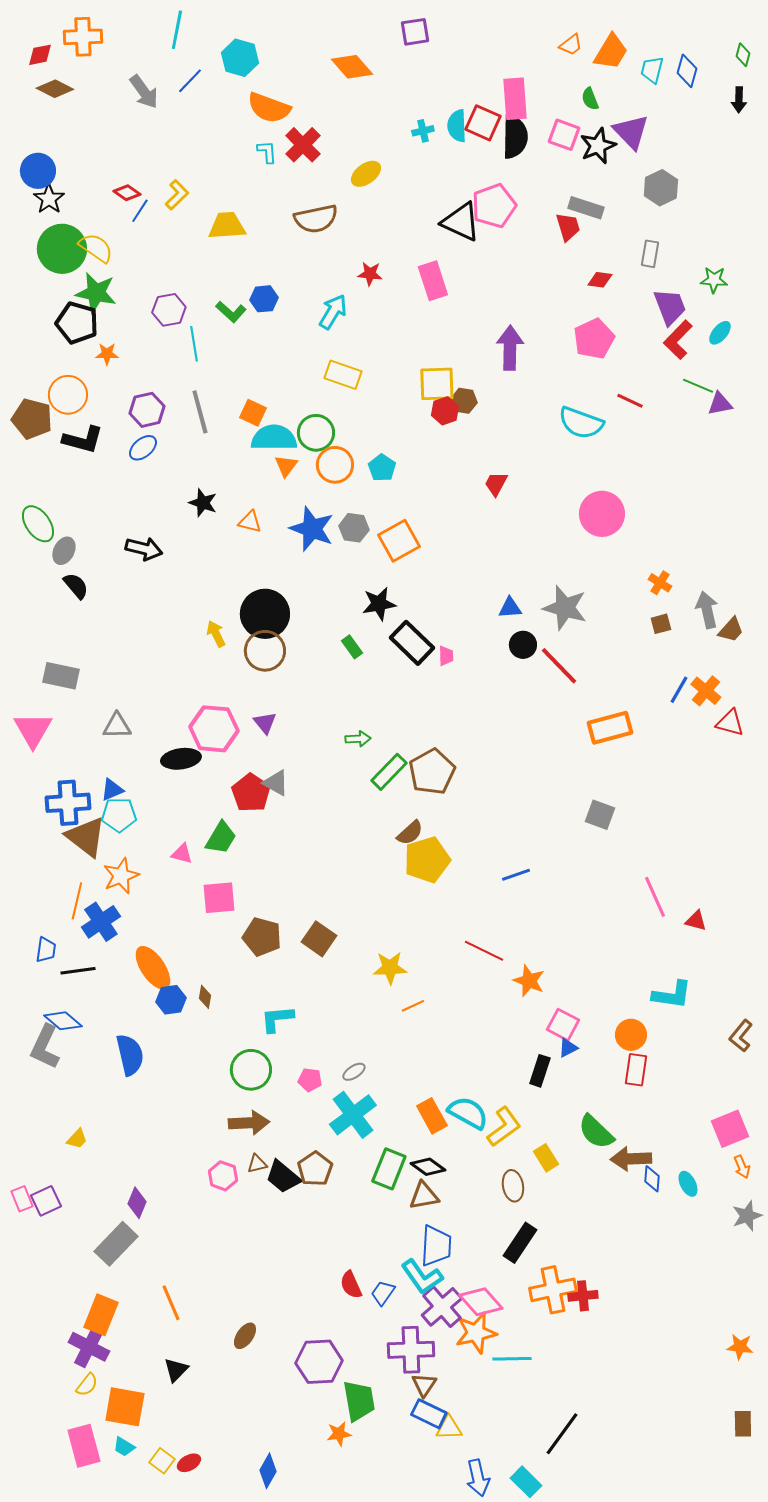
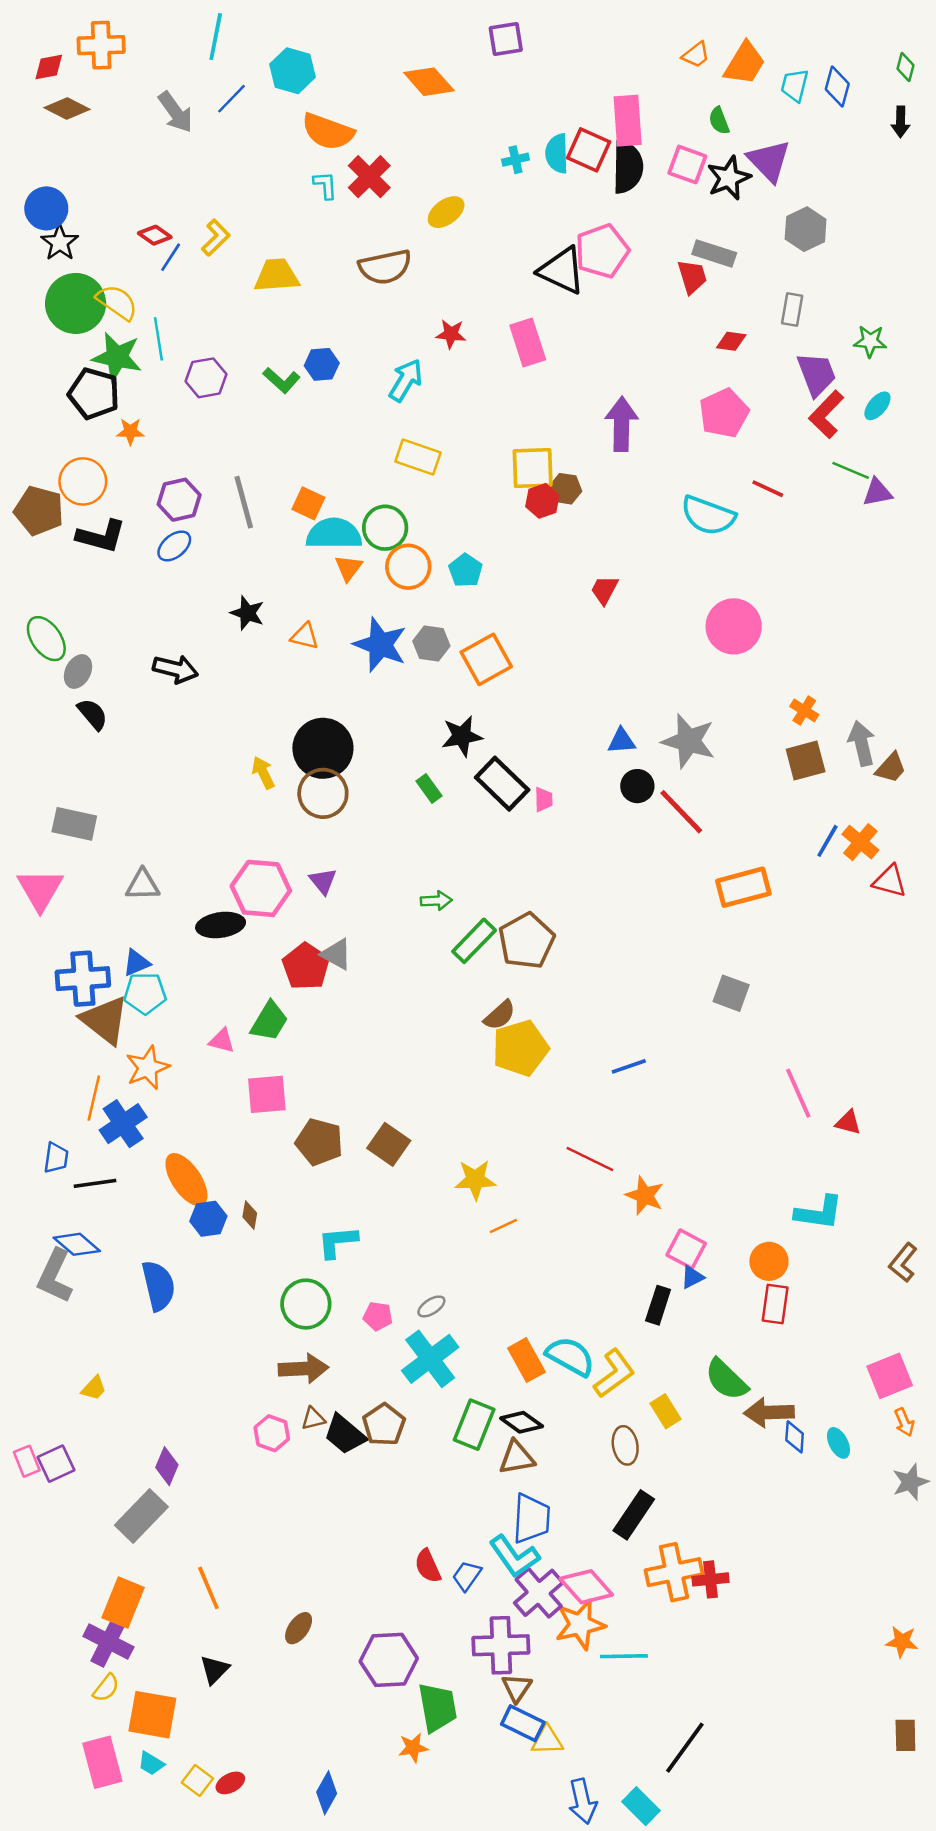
cyan line: (194, 344) -> (158, 339), moved
brown square: (661, 624) -> (806, 760), size x1.6

